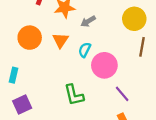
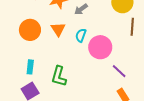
cyan rectangle: (14, 75) -> (30, 67), moved
green L-shape: (74, 95) -> (59, 76), moved, turned 35

